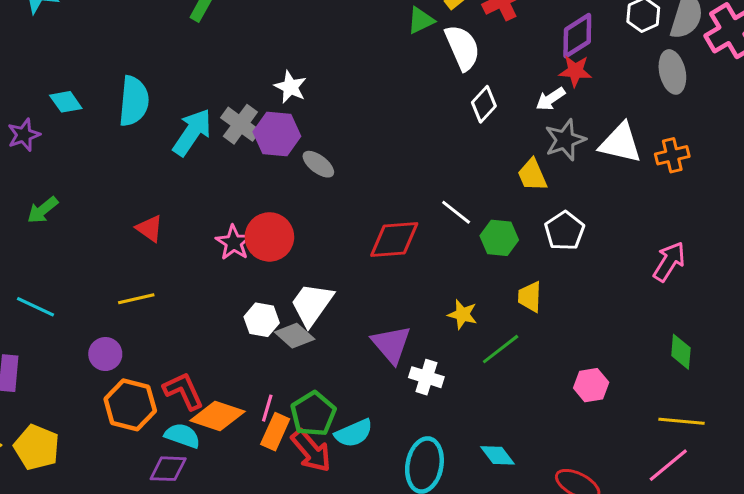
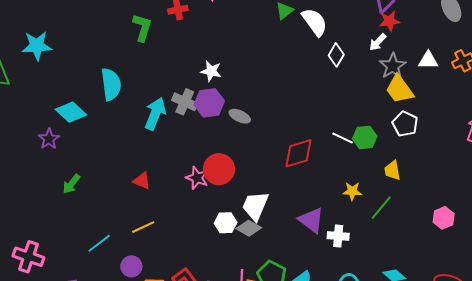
cyan semicircle: (134, 101) -> (111, 84), moved
cyan diamond: (66, 102) -> (71, 112), size x1.4
white triangle: (620, 143) -> (428, 60), size x0.7
yellow trapezoid: (532, 175) -> (399, 89), moved, size x1.4
white line: (456, 212) -> (343, 138), moved
cyan line: (36, 307) -> (99, 243), moved, turned -50

